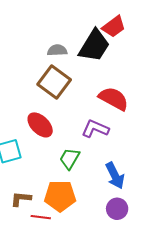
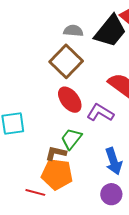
red ellipse: (40, 125) -> (70, 100), moved
brown L-shape: (21, 199) -> (56, 153), moved

